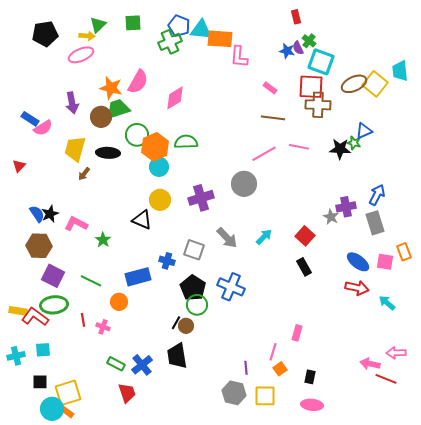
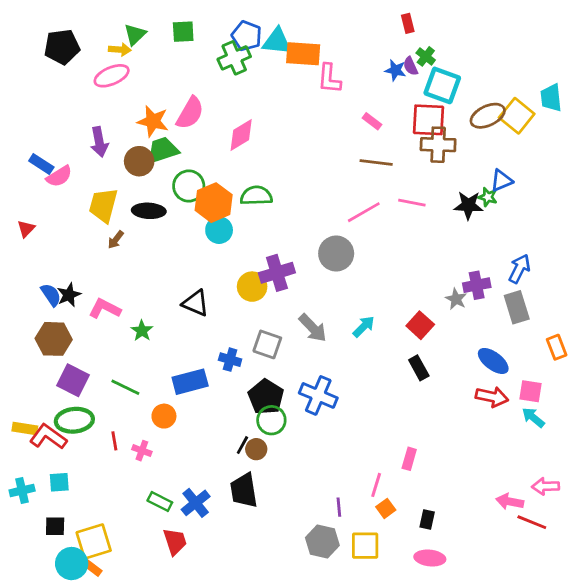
yellow circle: (160, 200) -> (252, 287), moved
pink square: (385, 262) -> (530, 391), moved

